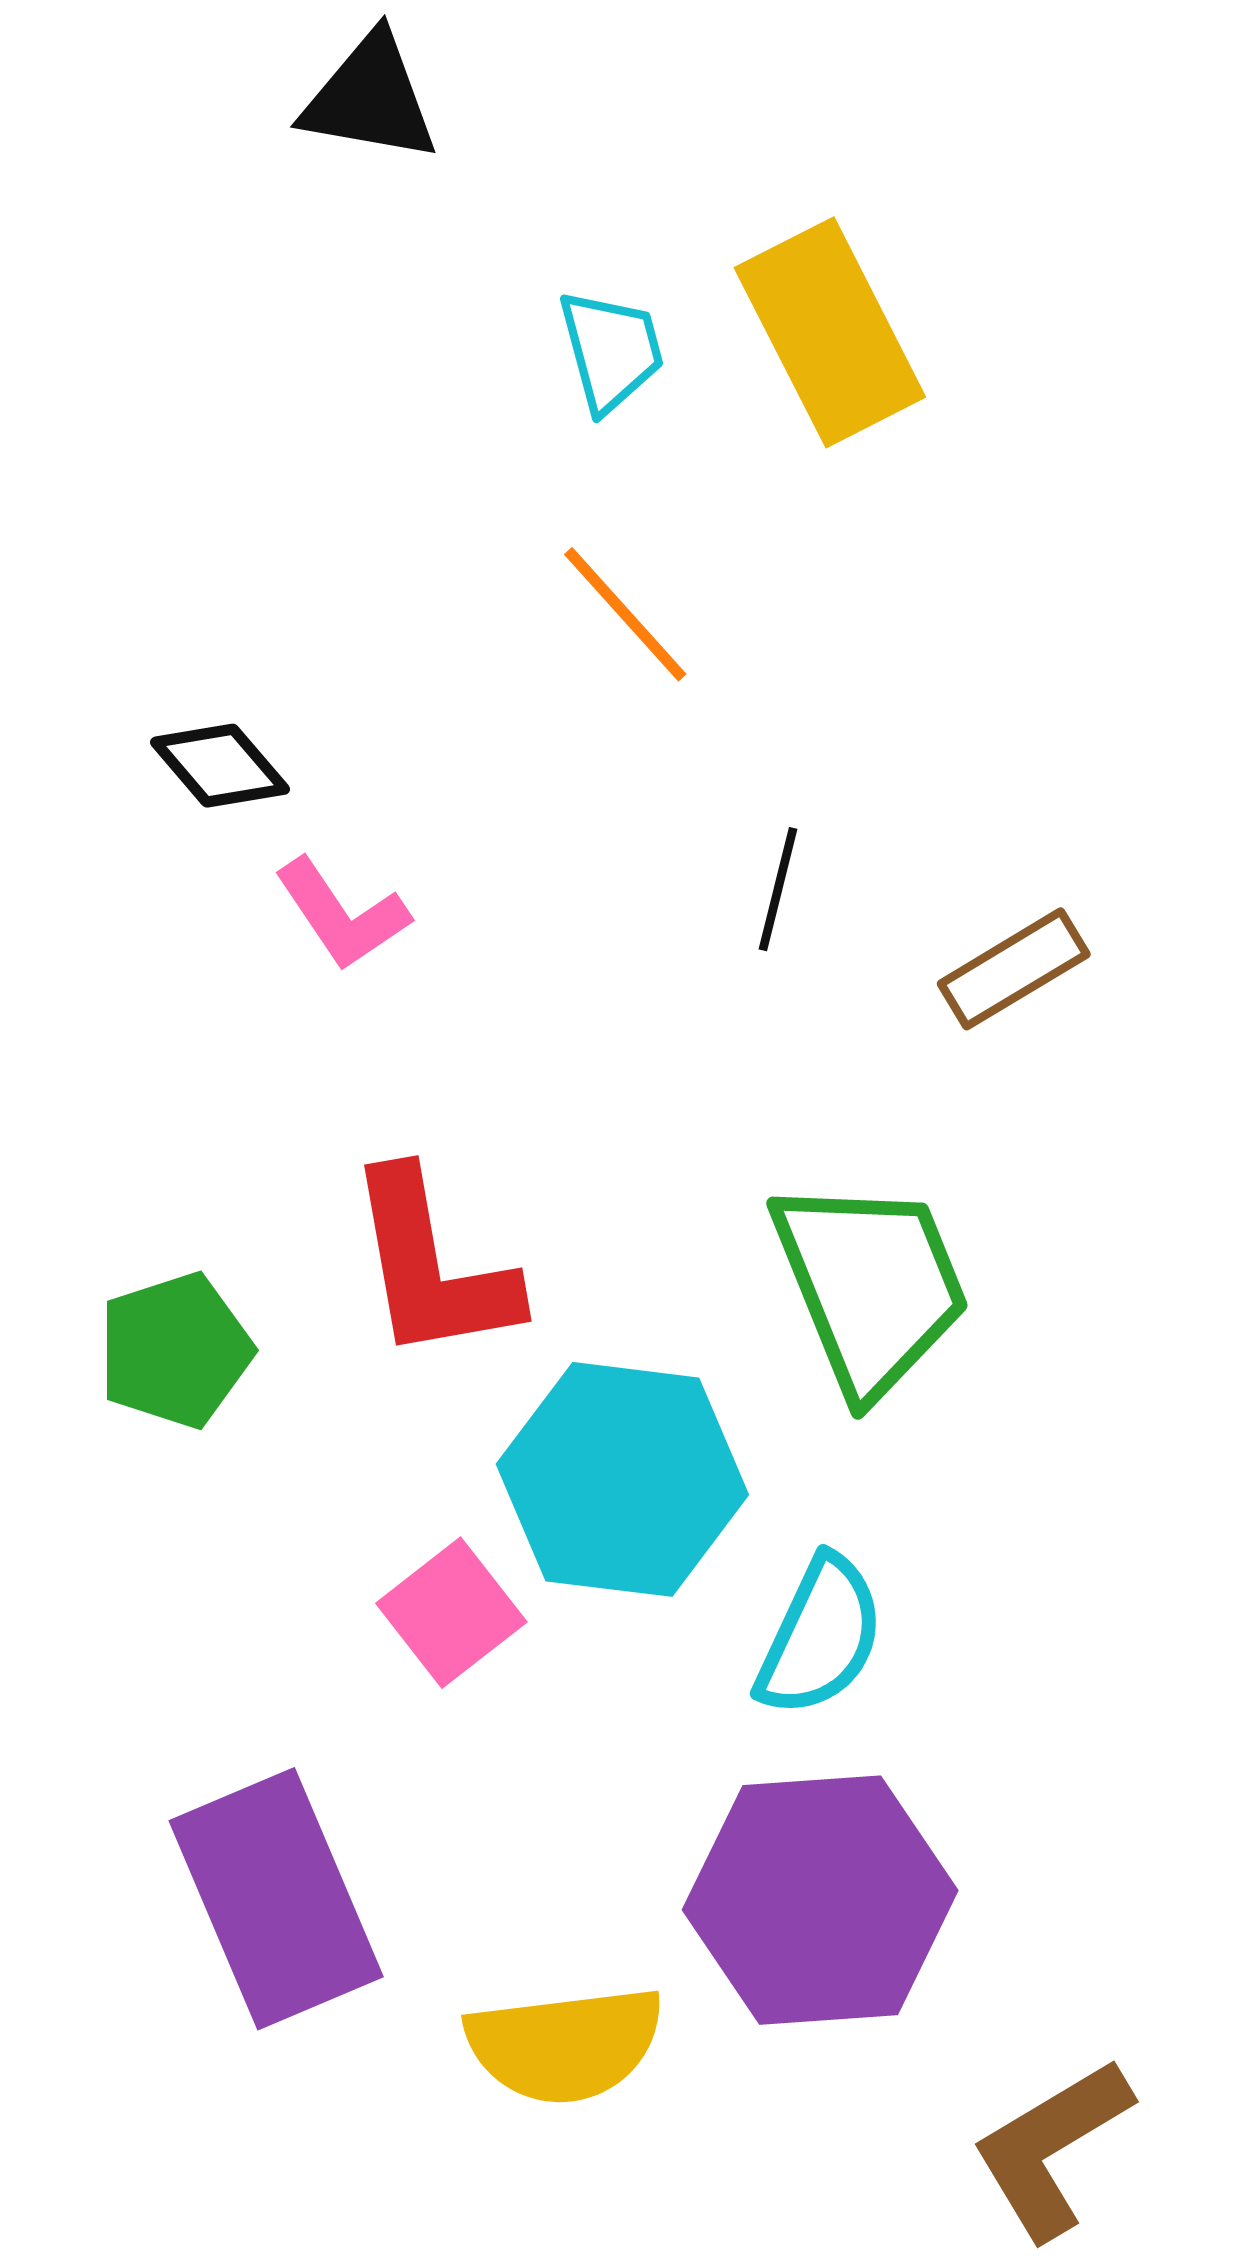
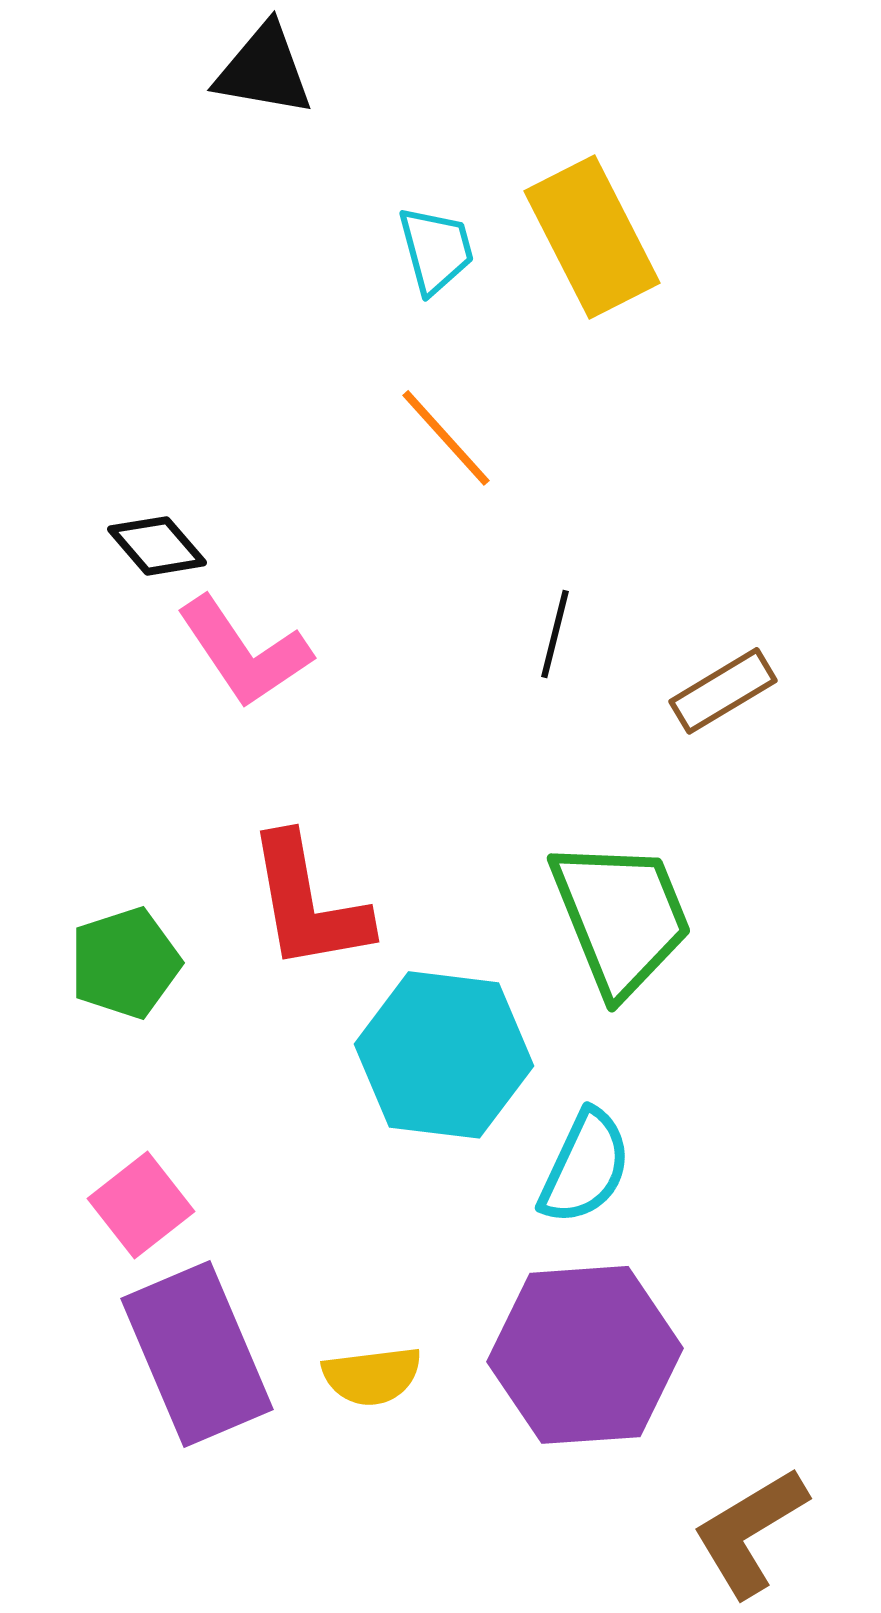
pink L-shape: (342, 914) -> (244, 652), size x1.4
pink square: (451, 1613) -> (141, 1205), moved
yellow semicircle: (565, 2045) -> (372, 1376), moved, size x0.7

